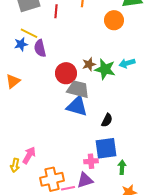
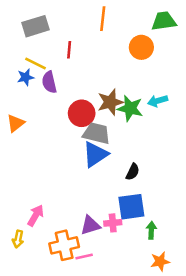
red line: (56, 11) -> (69, 50), moved
brown star: (89, 64) -> (110, 102), size x1.5
blue triangle: (77, 106) -> (95, 154), turned -50
yellow arrow: (15, 165) -> (18, 239), moved
purple triangle: (85, 180) -> (90, 225), moved

